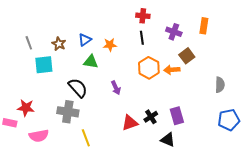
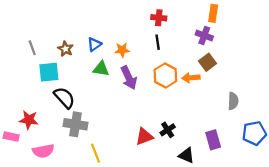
orange rectangle: (204, 26) -> (213, 13), moved
purple cross: (174, 32) -> (204, 36), moved
gray semicircle: (220, 85) -> (233, 101), moved
black semicircle: (78, 88) -> (64, 98), moved
purple arrow: (116, 88) -> (129, 78), moved, size x1.5
purple rectangle: (177, 116) -> (213, 140), moved

